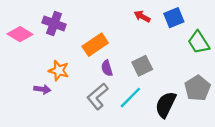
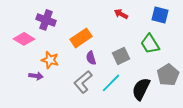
blue square: (174, 18) -> (160, 15), moved, turned 36
pink diamond: (20, 34) -> (24, 39), moved
green trapezoid: (199, 42) -> (150, 44), moved

